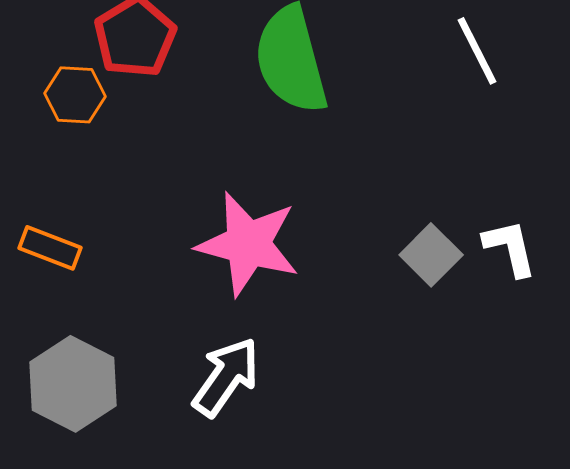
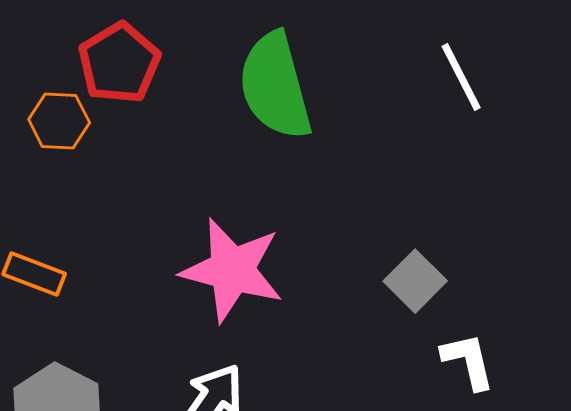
white L-shape: (510, 248) -> (468, 361), moved

